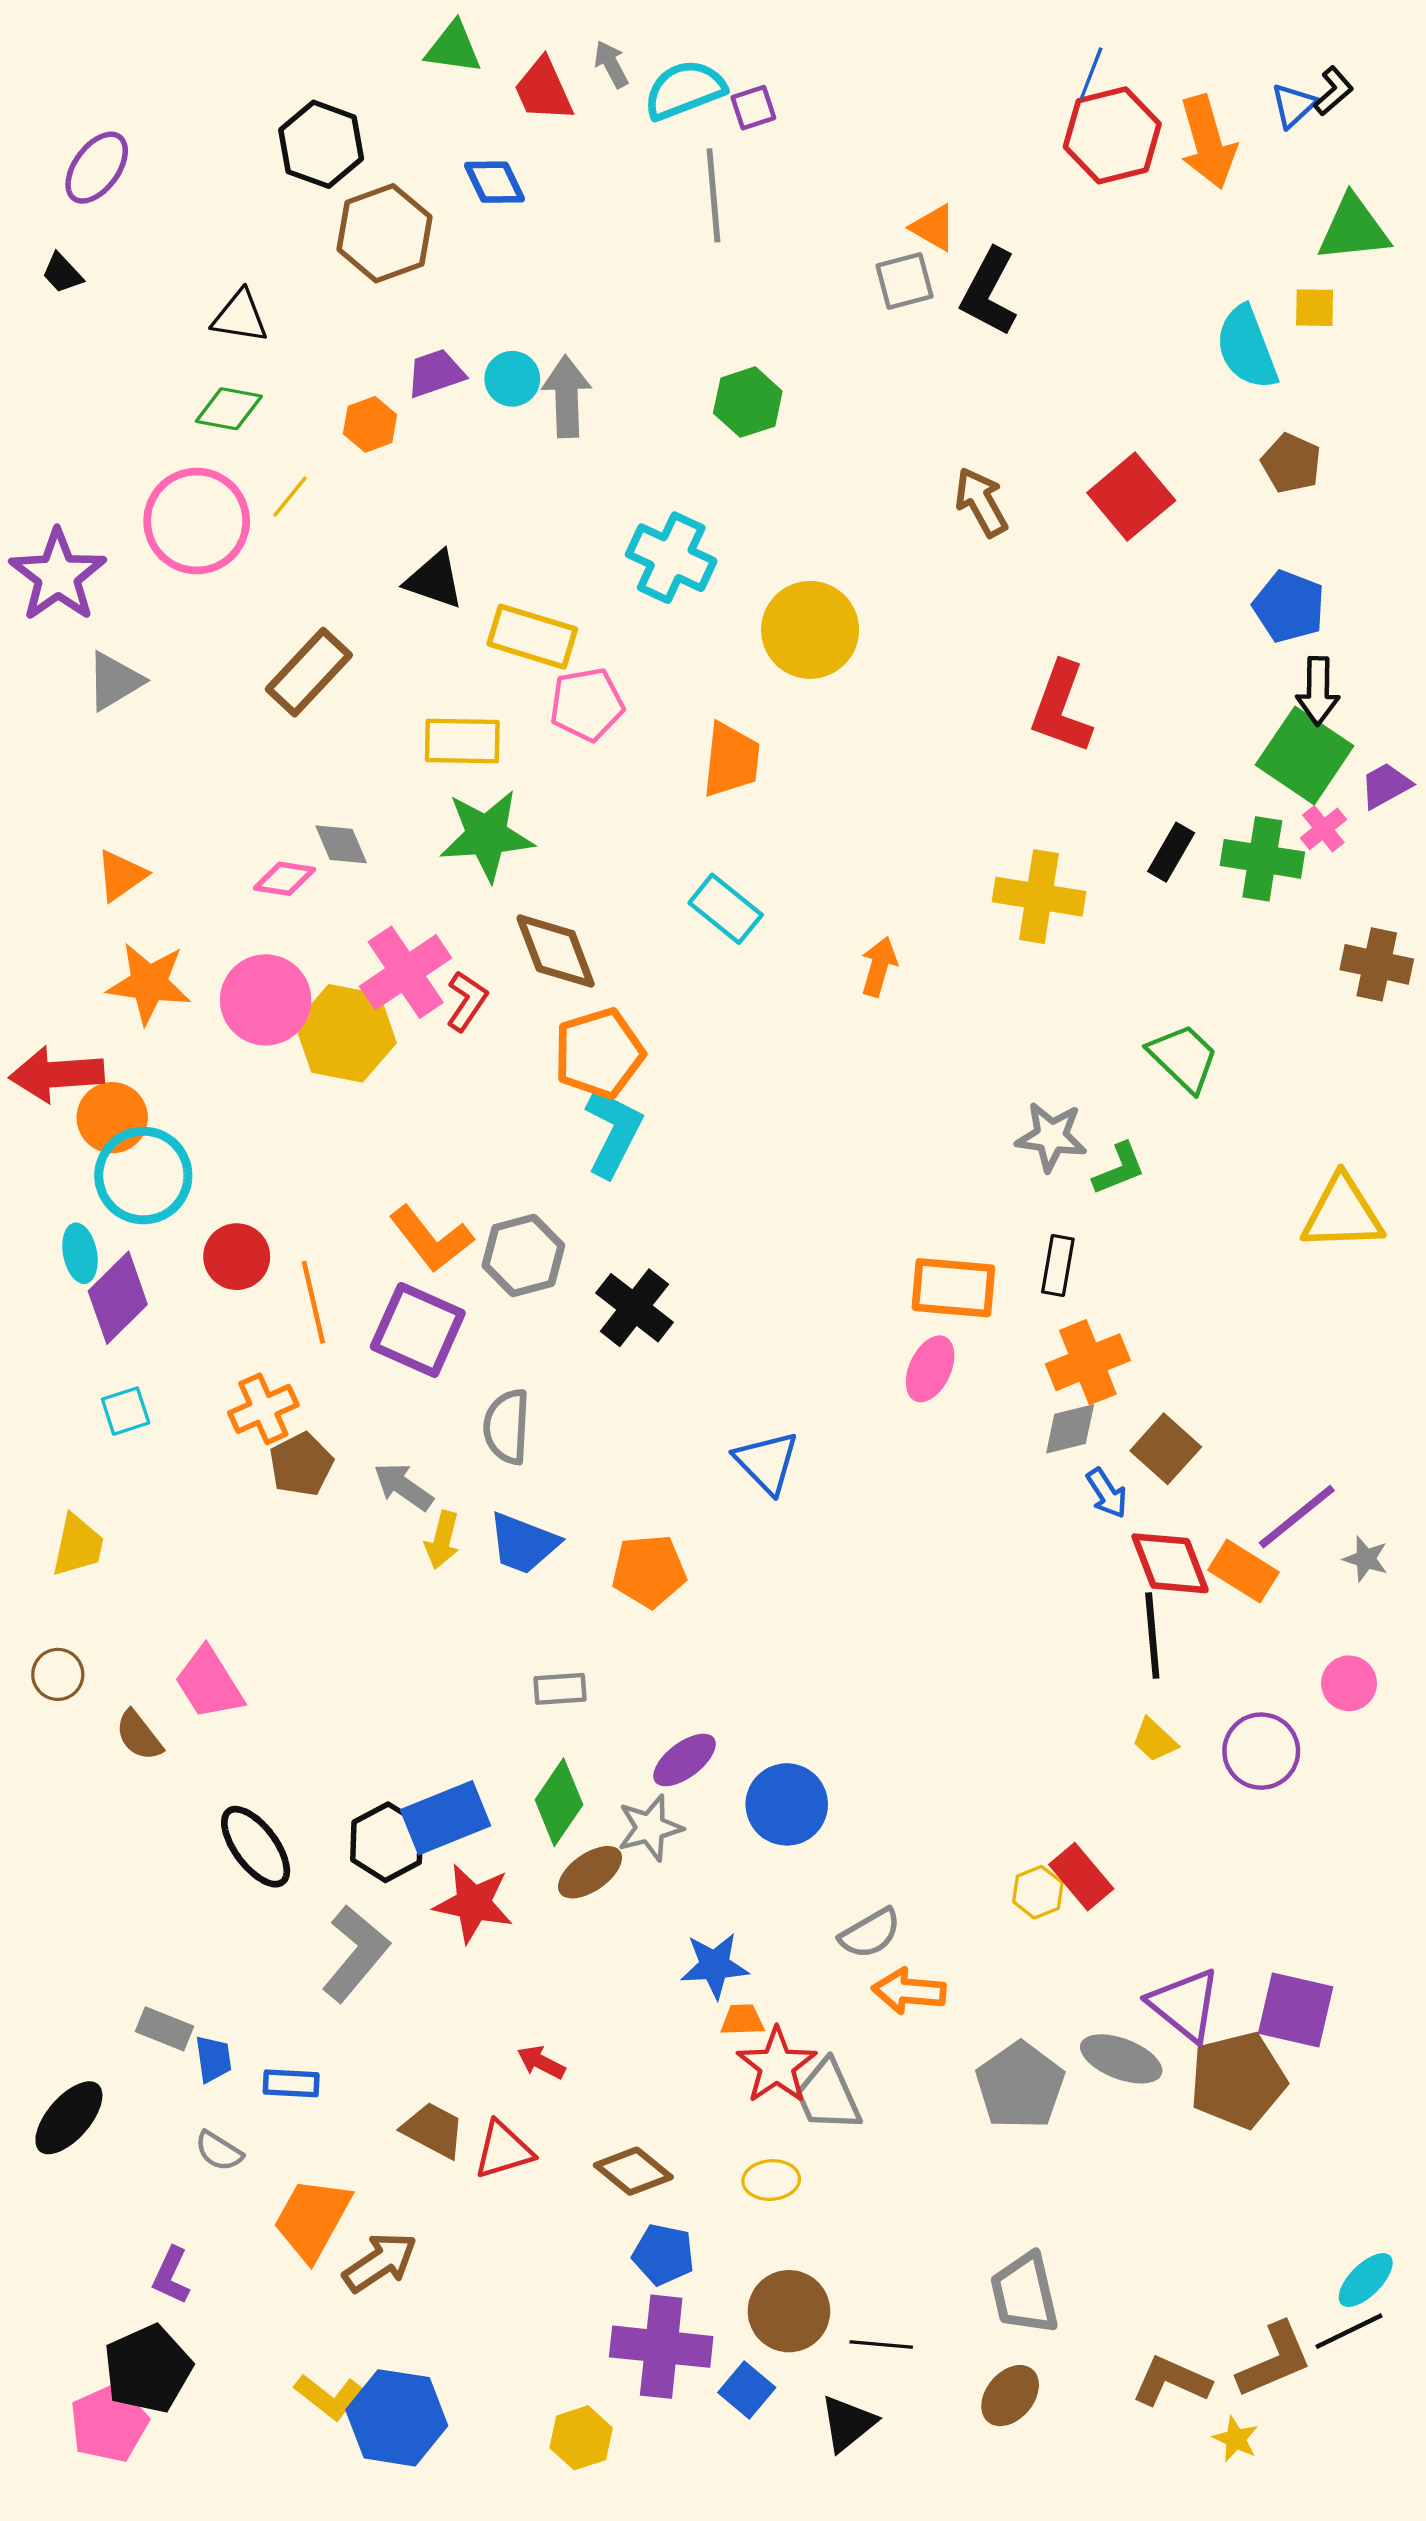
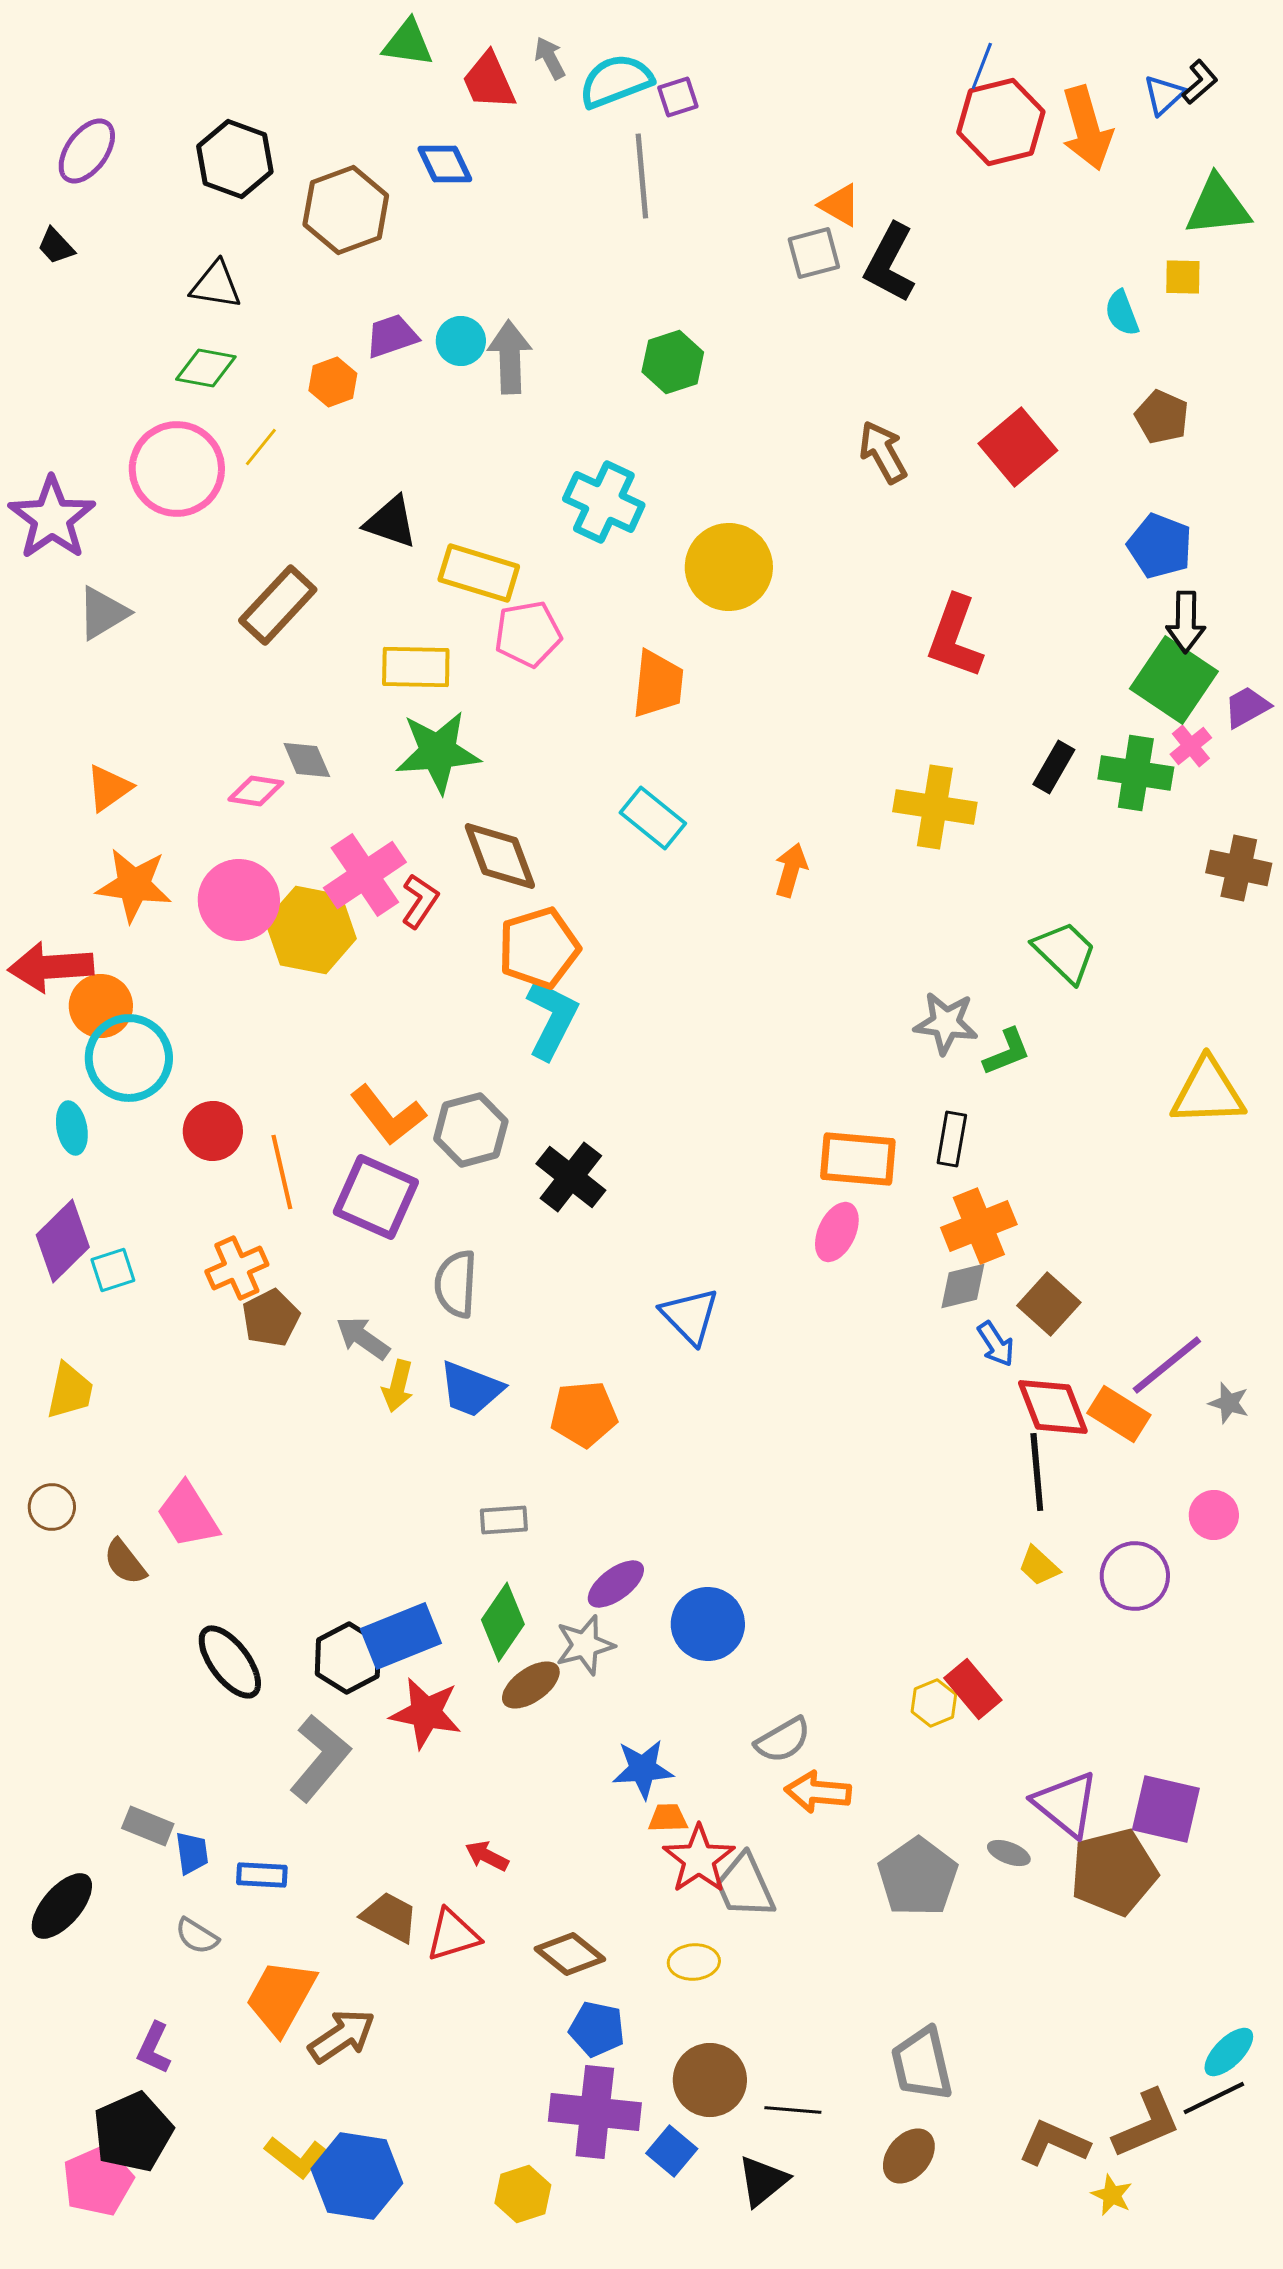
black hexagon: (321, 144) -> (235, 159), moved
cyan semicircle: (1247, 348) -> (1122, 313), size x0.6
purple diamond: (118, 1298) -> (63, 1241), moved
gray ellipse: (1121, 2059) -> (1009, 1853), size x0.6

